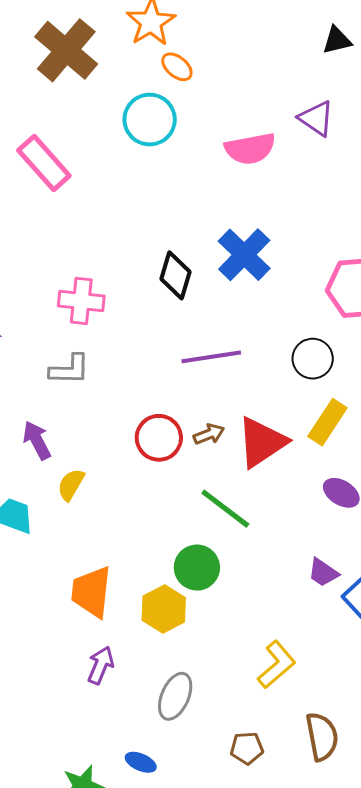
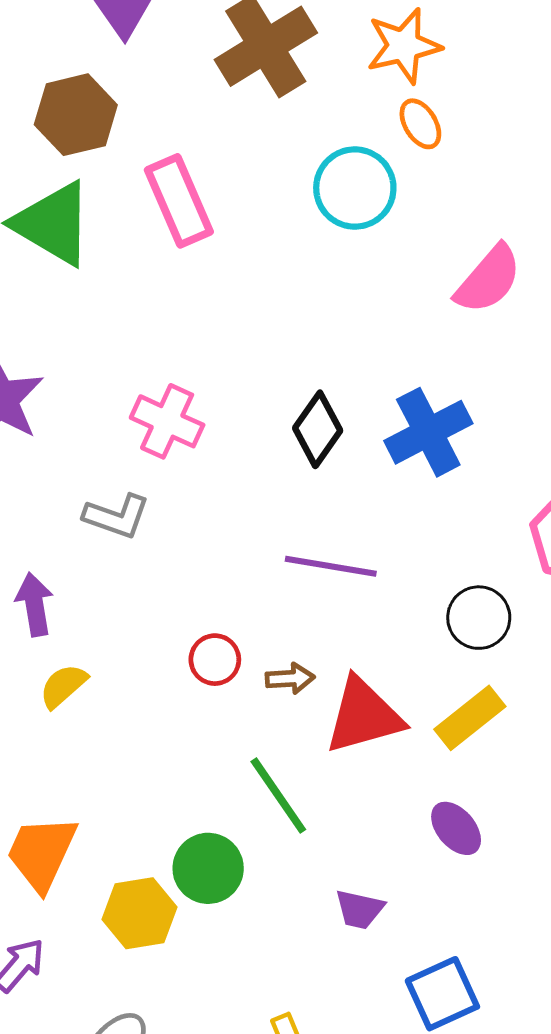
pink semicircle: (250, 149) -> (488, 279), turned -57
red circle: (159, 438) -> (215, 660), size x0.7
purple trapezoid: (323, 572) -> (359, 909), moved, turned -40

